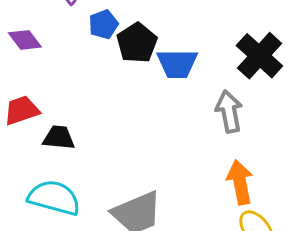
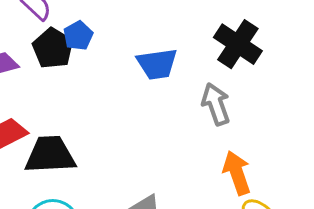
black pentagon: (137, 43) -> (53, 48), moved
black trapezoid: (59, 138) -> (50, 155), size x1.6

